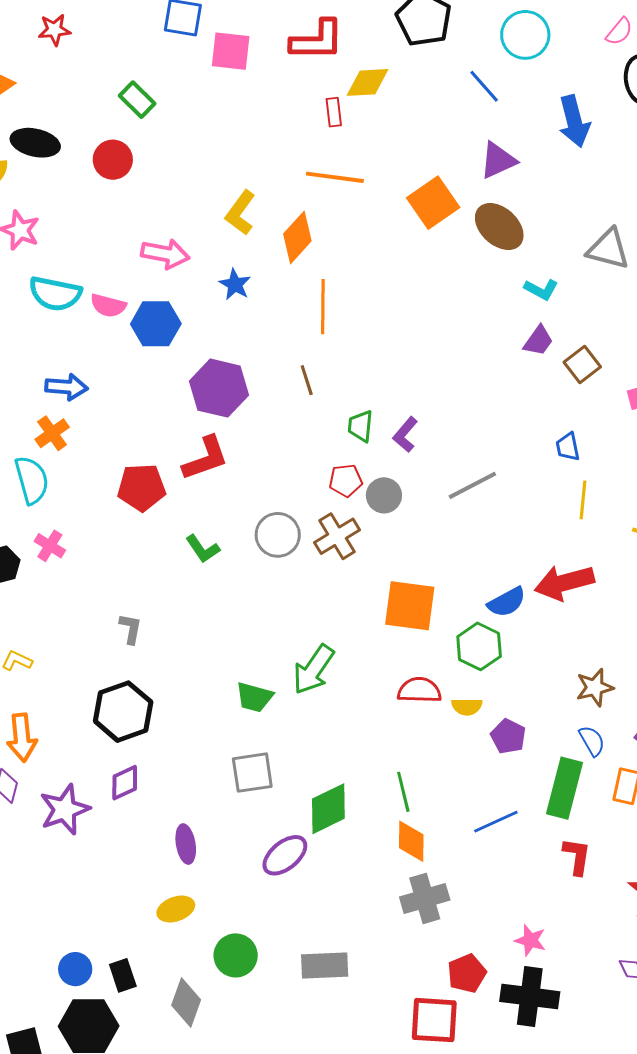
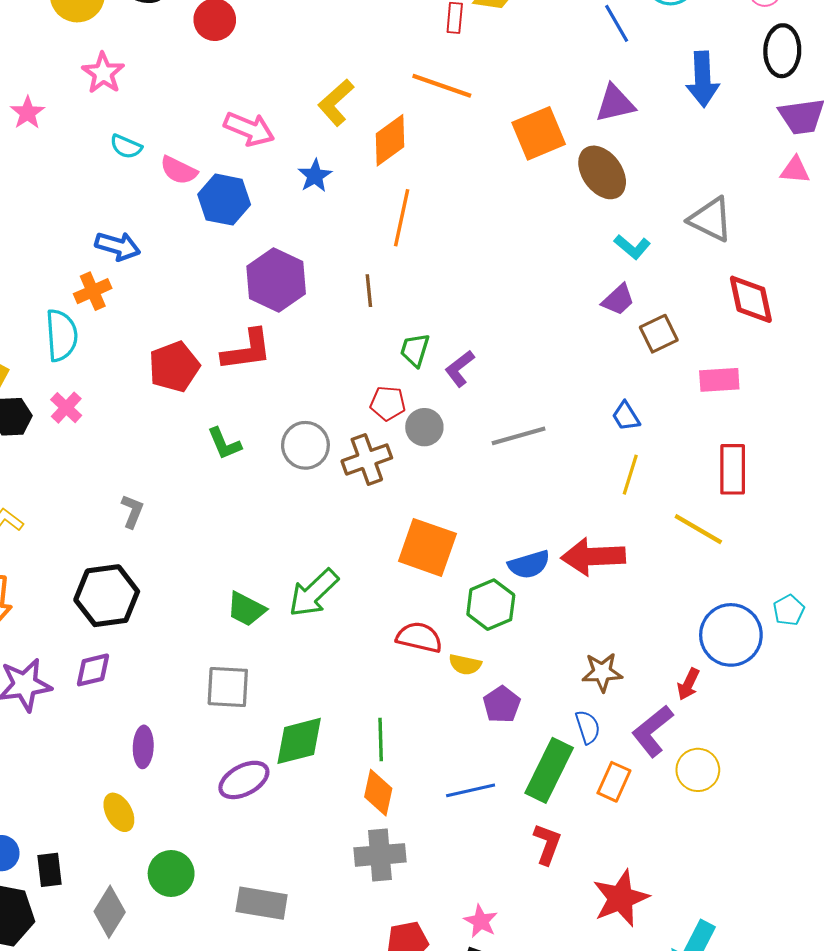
cyan semicircle: (55, 294) -> (126, 147), size x0.6
blue trapezoid: (568, 447) -> (626, 416), turned -32
red pentagon: (142, 487) -> (174, 367), turned -30
yellow ellipse: (176, 909) -> (119, 812), turned 69

